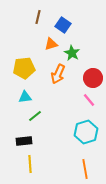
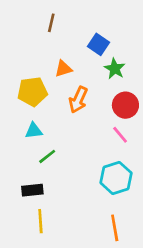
blue square: (63, 25) -> (98, 44), moved
orange triangle: (51, 44) -> (63, 69), moved
green star: (72, 53) -> (115, 69), moved

